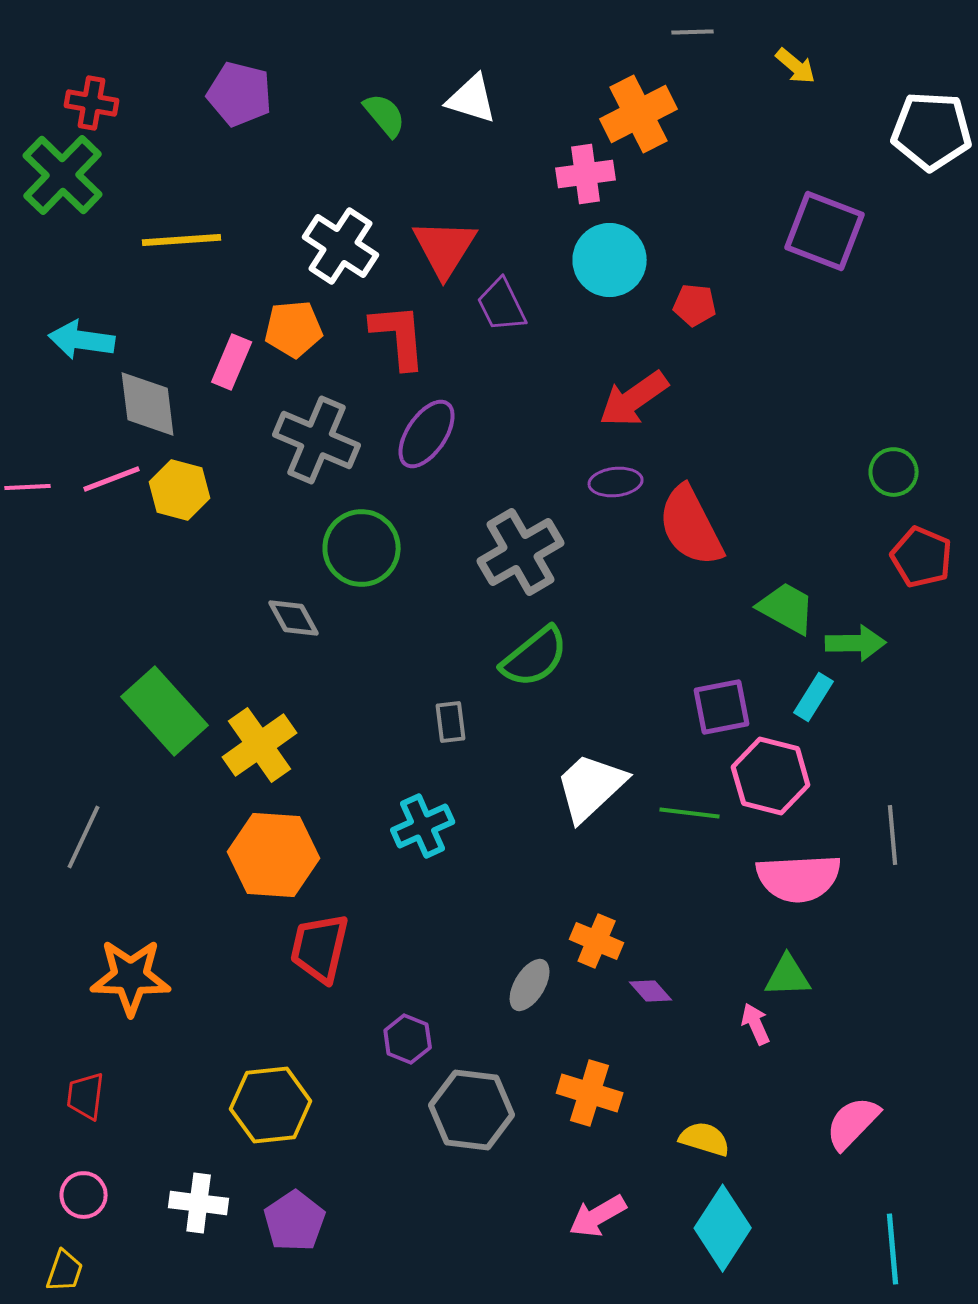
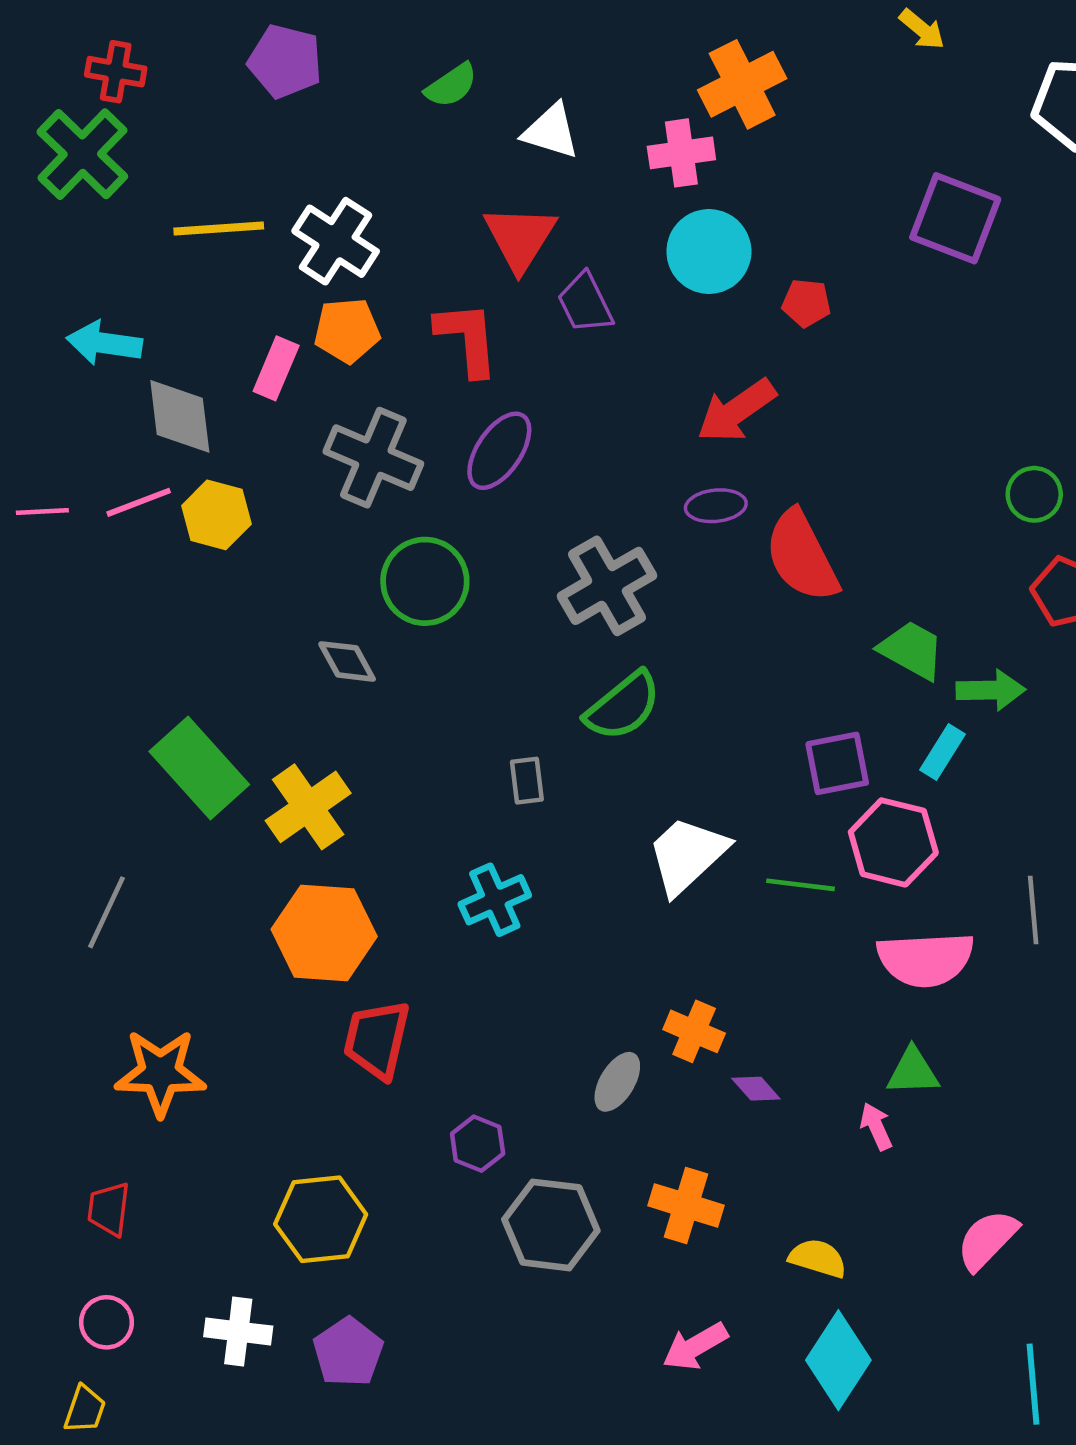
white triangle: (472, 99) -> (551, 131), moved
green semicircle: (385, 115) -> (451, 85), turned 96
white cross: (341, 246) -> (336, 241), moved

